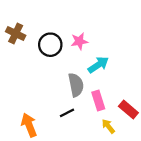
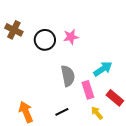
cyan arrow: (98, 65) -> (103, 69), moved
black line: (67, 113) -> (62, 112), moved

